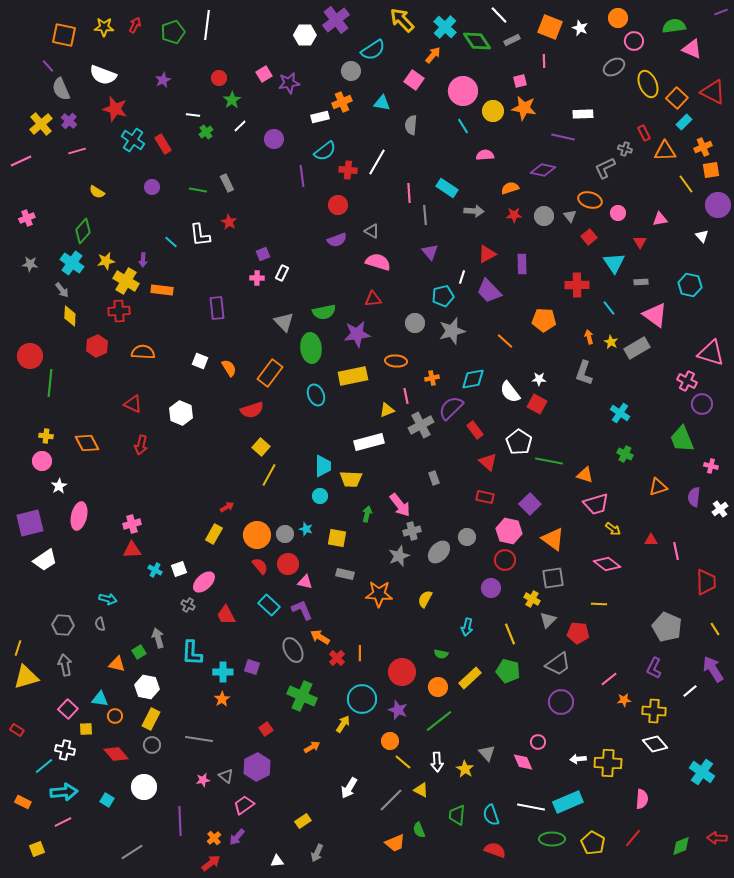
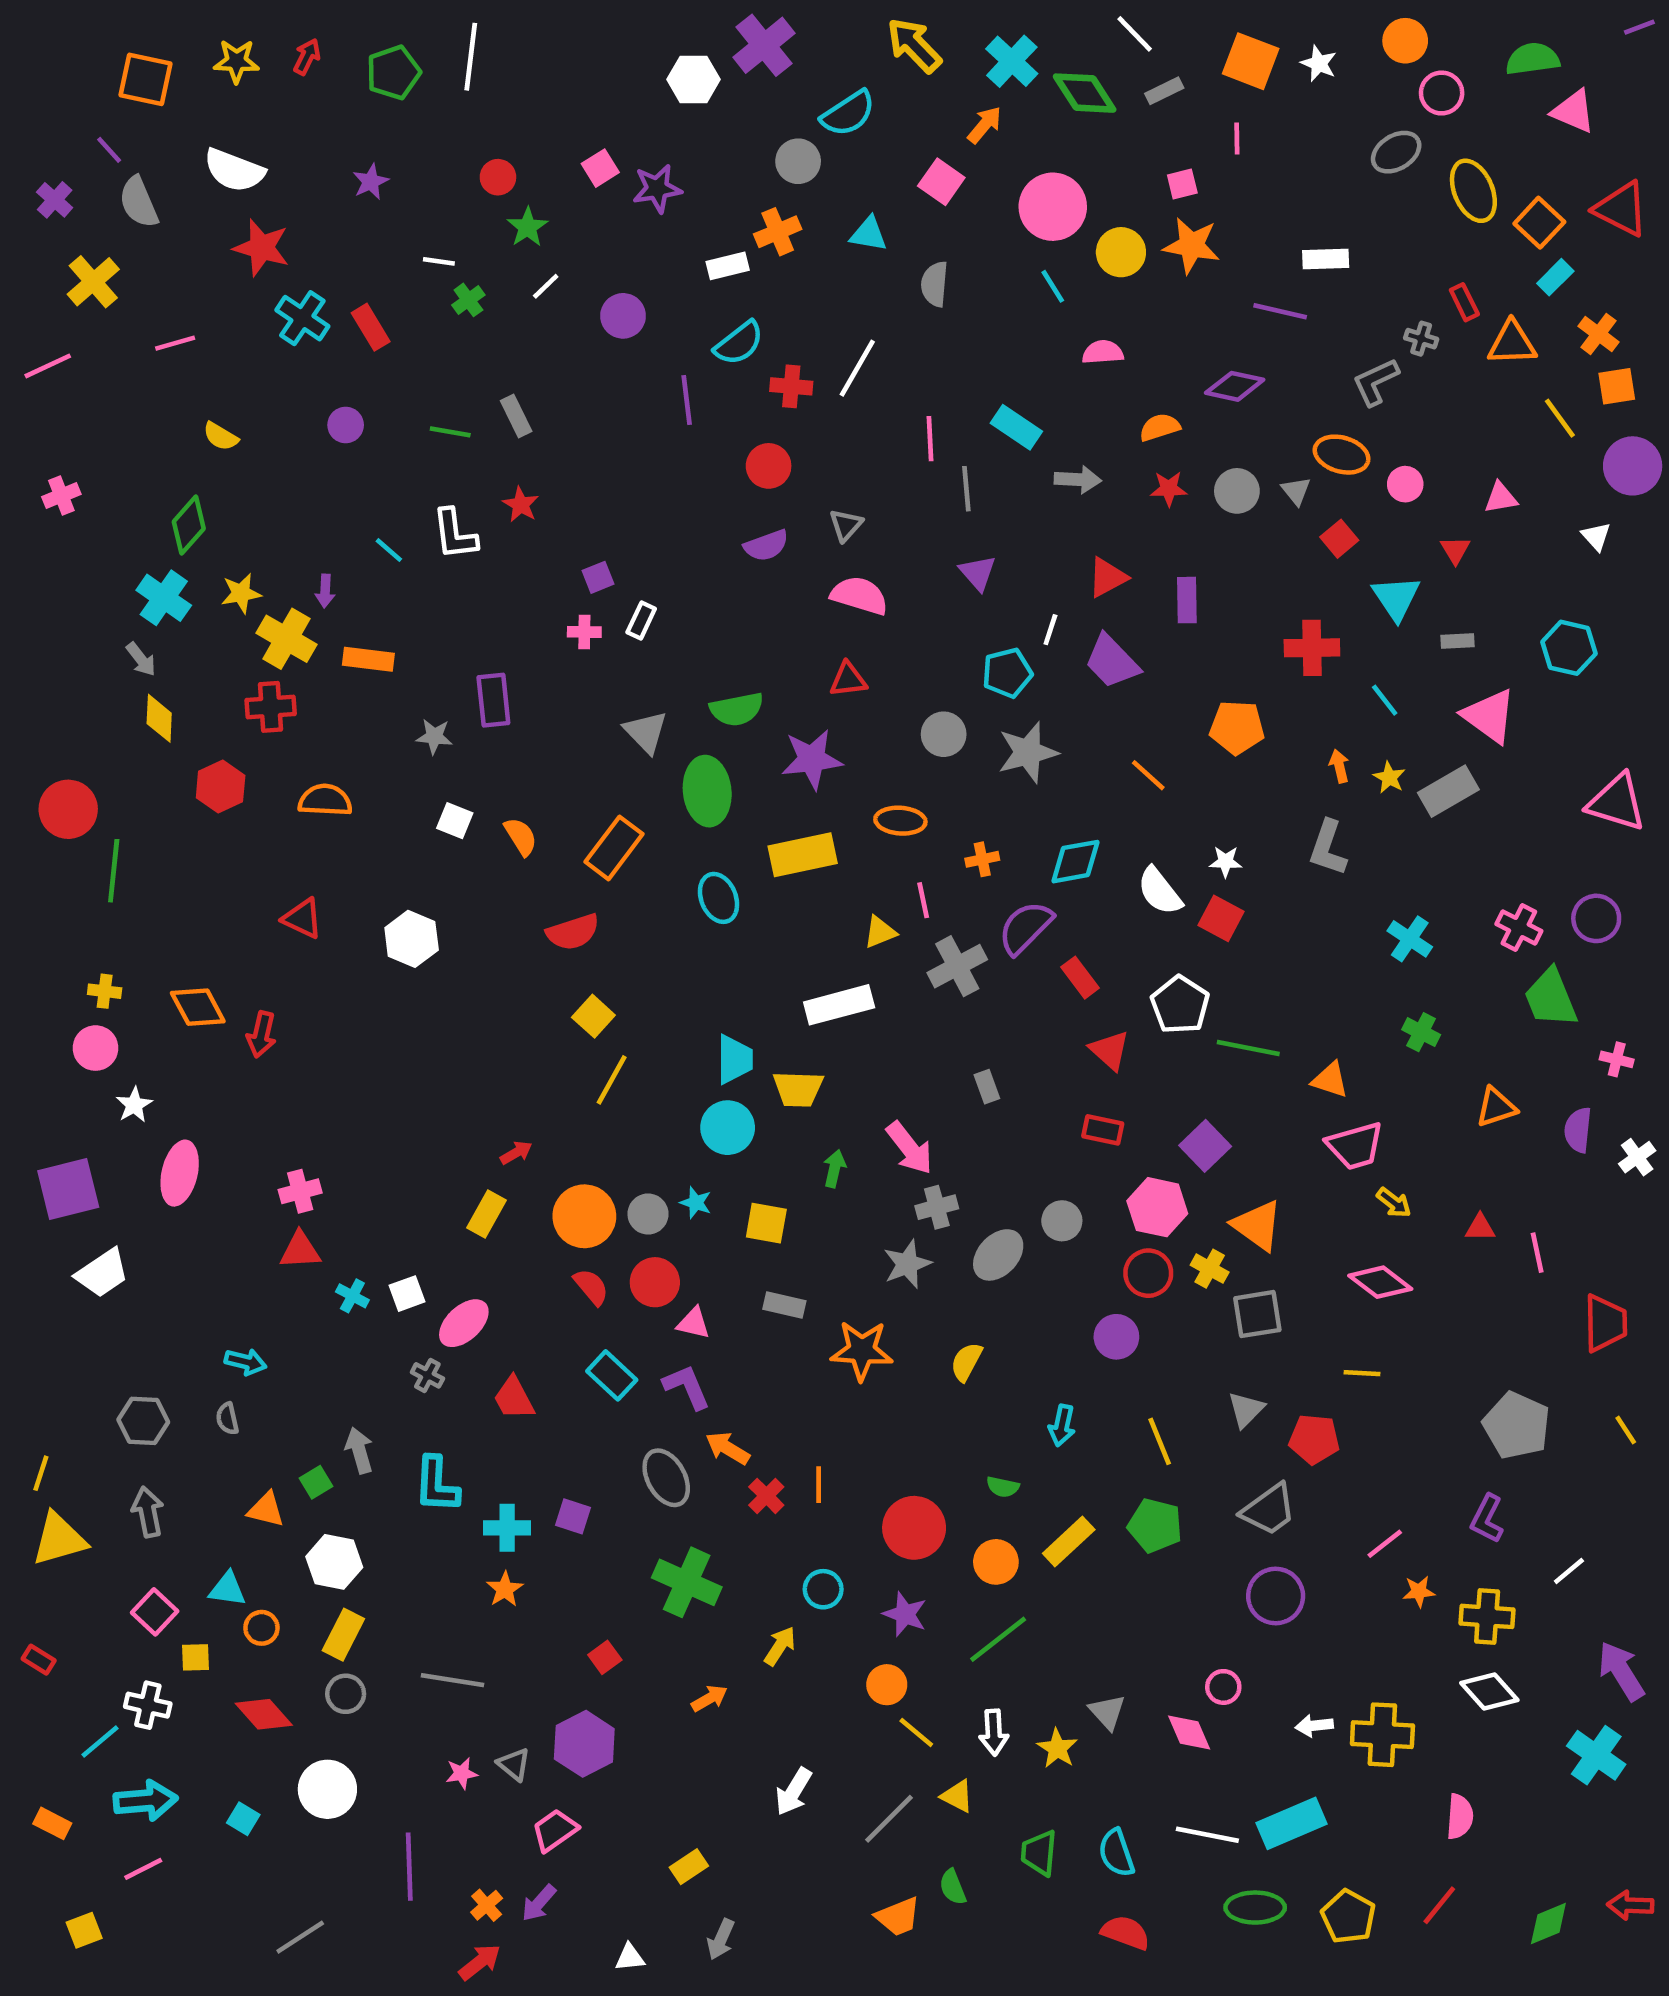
purple cross: (69, 121) -> (55, 200), moved
orange cross: (703, 147) -> (1598, 334), turned -30
gray triangle: (372, 231) -> (846, 525), turned 42
gray star: (30, 264) -> (434, 737), moved
pink cross: (687, 381) -> (1519, 928), moved
red arrow: (141, 445) -> (261, 1034), moved
cyan circle: (320, 496) -> (728, 1128), size x1.5
yellow cross: (532, 599) -> (1210, 1269), moved
purple arrow: (713, 669) -> (1621, 1671), moved
cyan circle: (362, 699) -> (823, 1589), size x0.6

